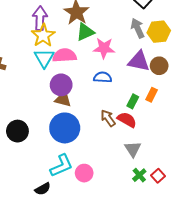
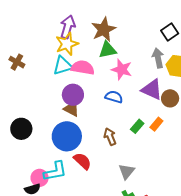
cyan triangle: (44, 58) -> (63, 66), turned 30
red semicircle: (127, 120) -> (82, 161), moved
pink circle: (84, 173) -> (40, 178), moved

